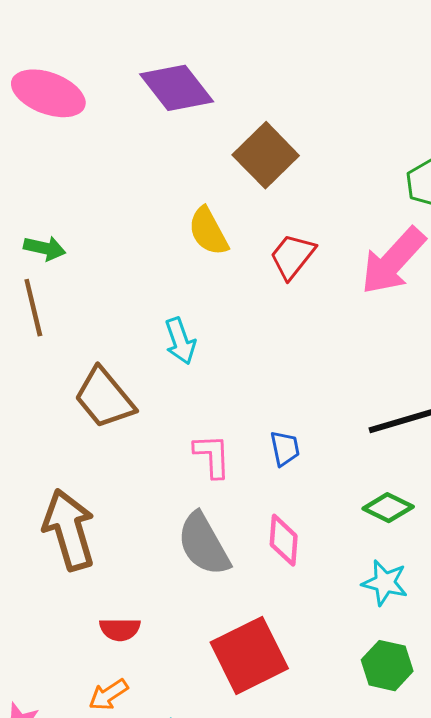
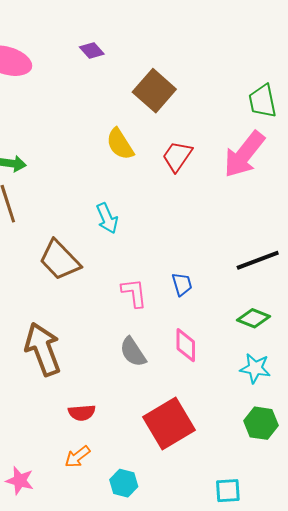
purple diamond: (177, 88) -> (92, 50), size x0.5
gray semicircle: (204, 544) -> (133, 352), size x0.7

